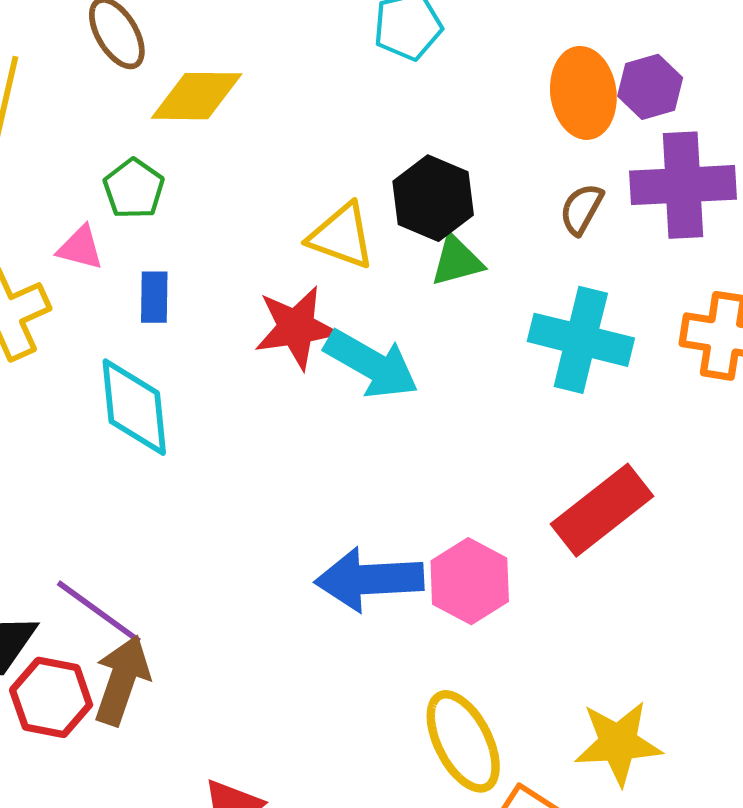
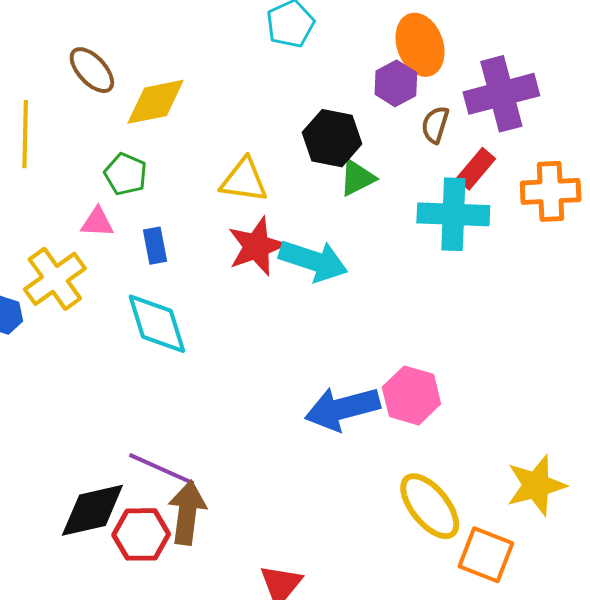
purple hexagon: (650, 87) -> (396, 83), moved
yellow triangle: (342, 236) -> (244, 180), moved
red rectangle: (602, 510) -> (476, 169), moved, size x0.6

